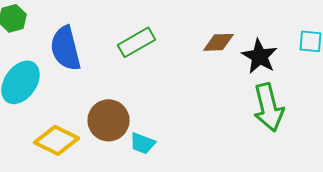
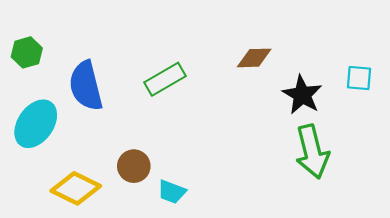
brown diamond: (219, 42) -> (254, 58), moved
brown circle: (109, 120) -> (134, 166), size x0.7

